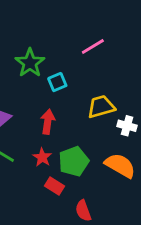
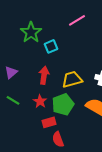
yellow trapezoid: (101, 107) -> (72, 79), moved
red rectangle: (55, 186) -> (49, 122), turned -48
red semicircle: (83, 211) -> (58, 139), moved

